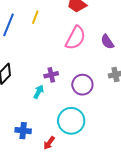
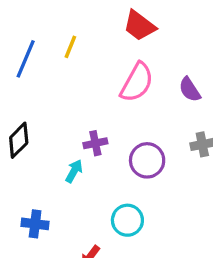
cyan circle: (71, 121) -> (127, 220), size x0.7
blue cross: (23, 131) -> (35, 224), moved

